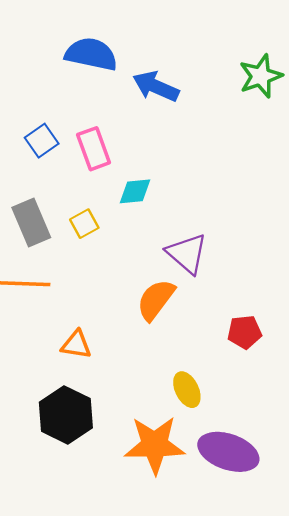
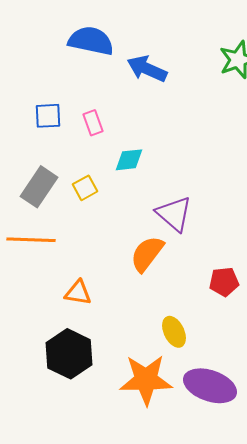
blue square: (42, 141) -> (48, 116), turned 32
pink rectangle: (94, 149) -> (93, 123), size x0.7
gray rectangle: (31, 222) -> (39, 187), turned 57

